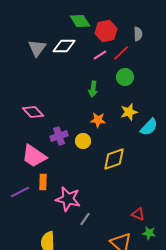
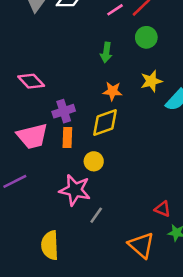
yellow circle: (83, 141) -> (94, 161), moved
pink trapezoid: (34, 156) -> (32, 136), turned -48
yellow diamond: (114, 159) -> (105, 122), moved
orange rectangle: (43, 182) -> (67, 138), moved

